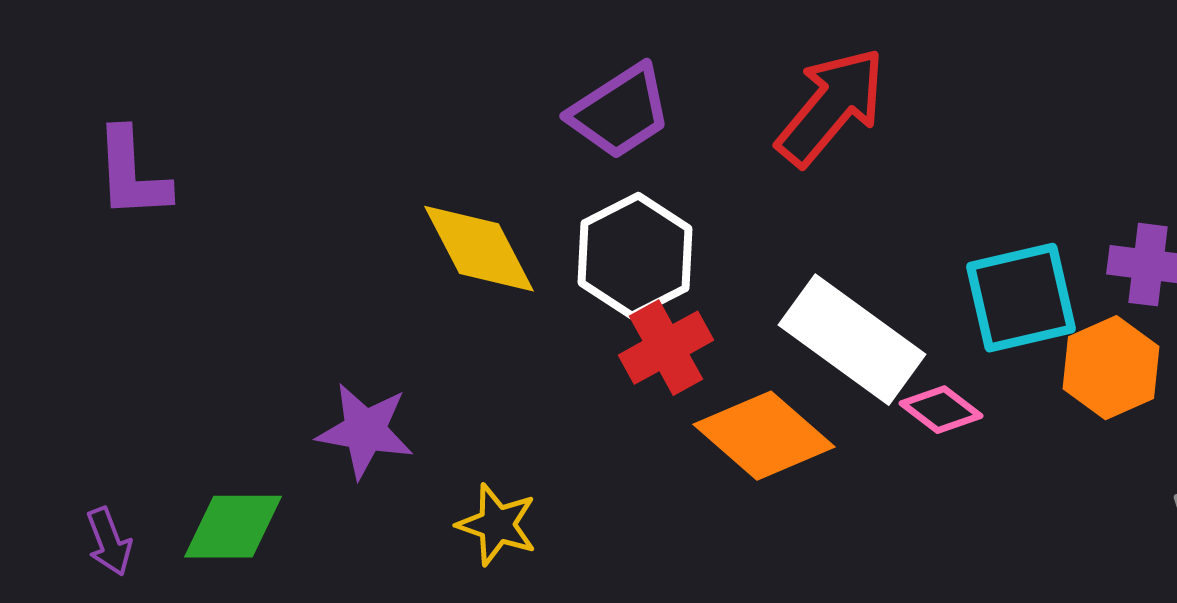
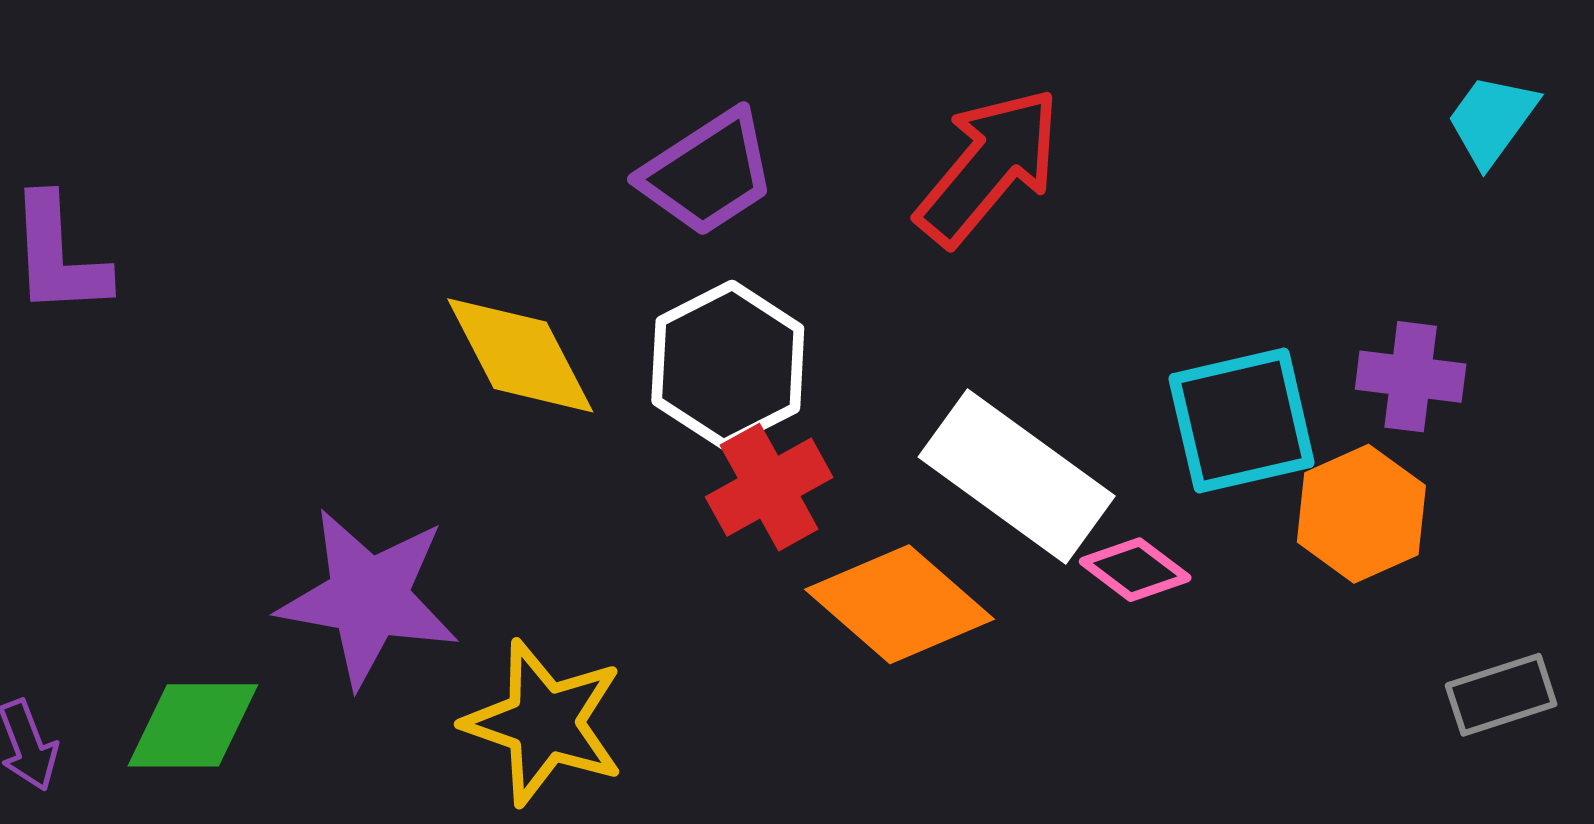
purple star: (365, 431) -> (368, 598), size x1.4
yellow star: (497, 525) -> (544, 723), size x1.5

